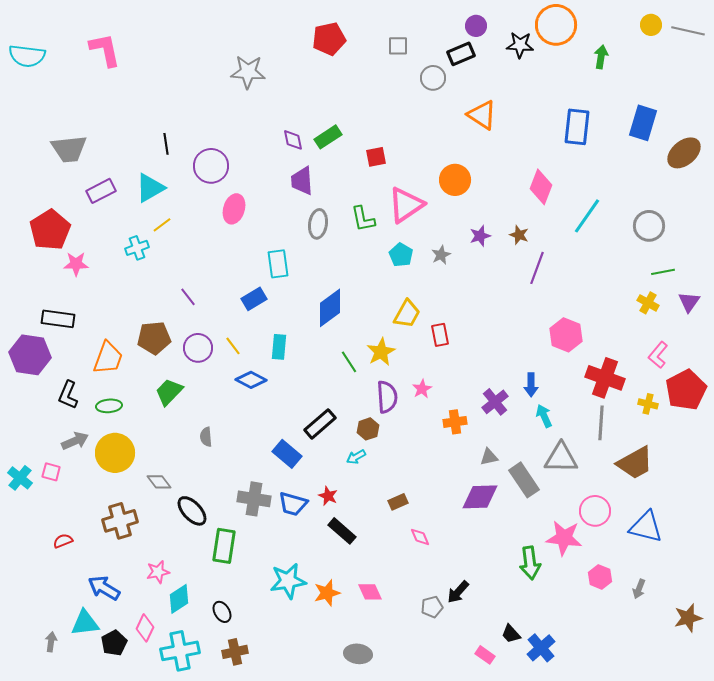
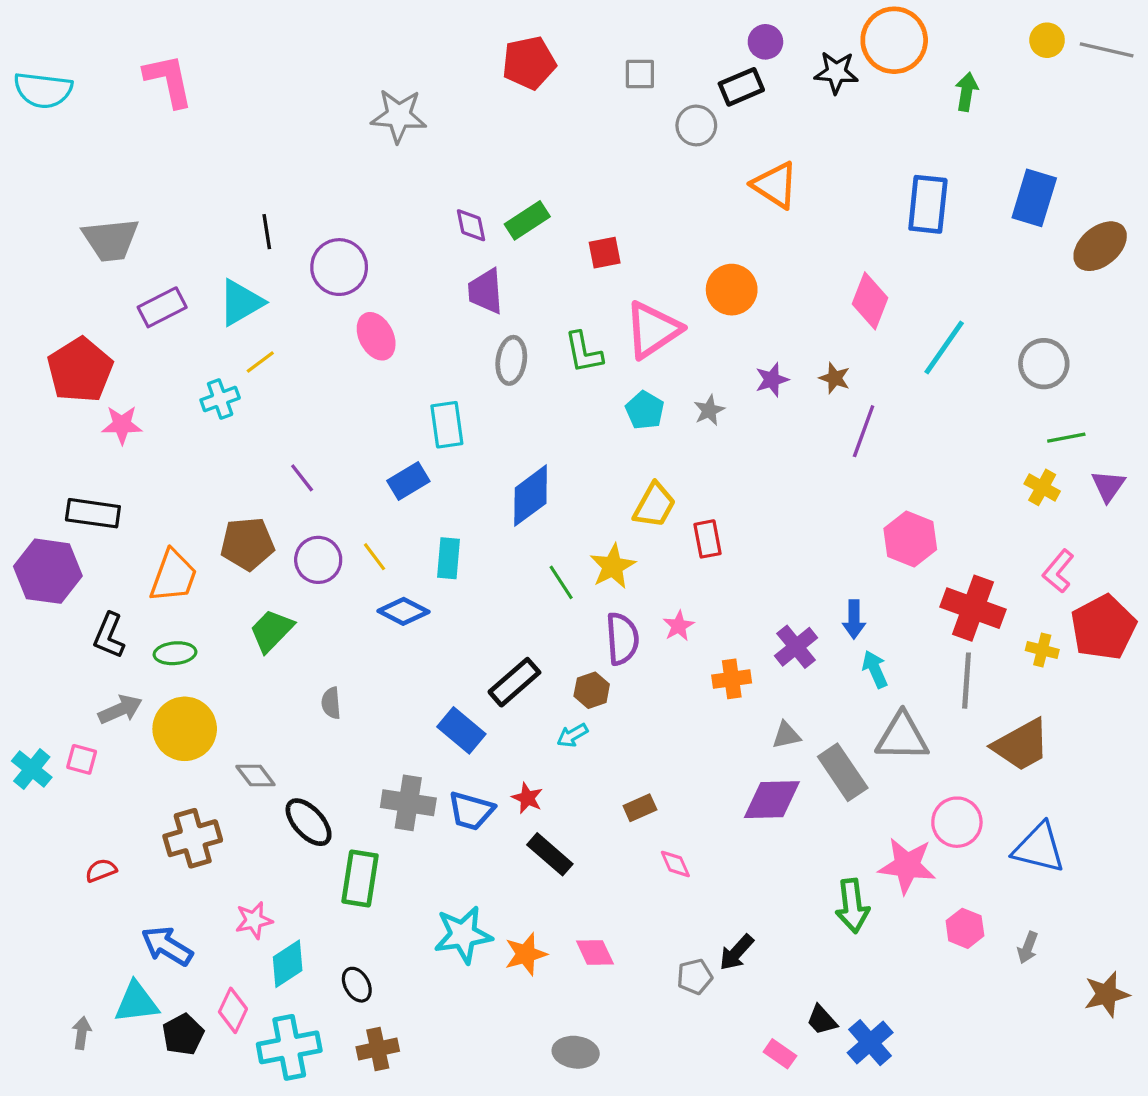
pink ellipse: (234, 209) -> (376, 336), turned -44

